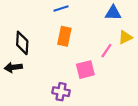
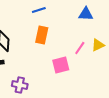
yellow triangle: (125, 37) -> (98, 45), moved
purple cross: (61, 92) -> (20, 85), moved

